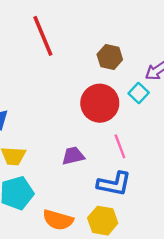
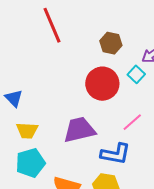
pink line: (120, 146) -> (132, 122), moved, turned 70
purple trapezoid: (73, 156) -> (79, 130), size x1.6

